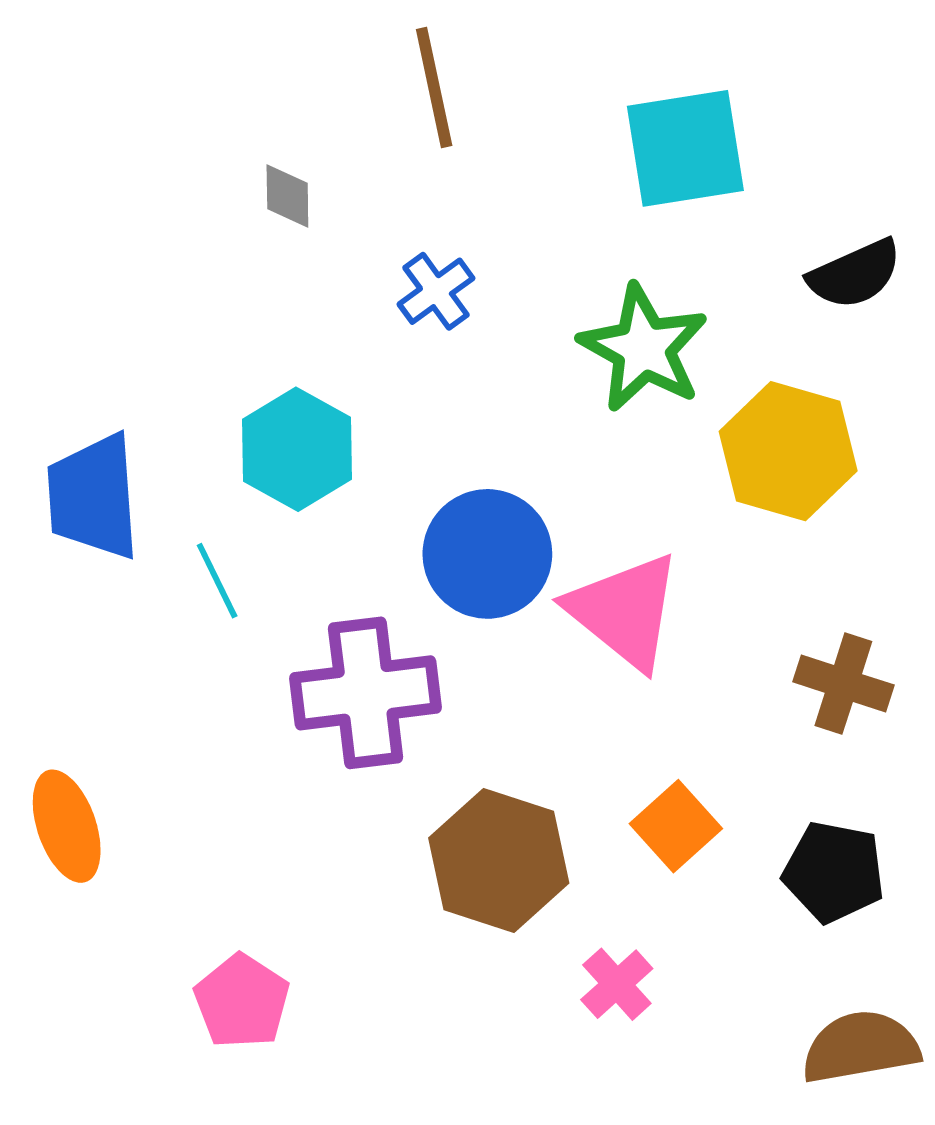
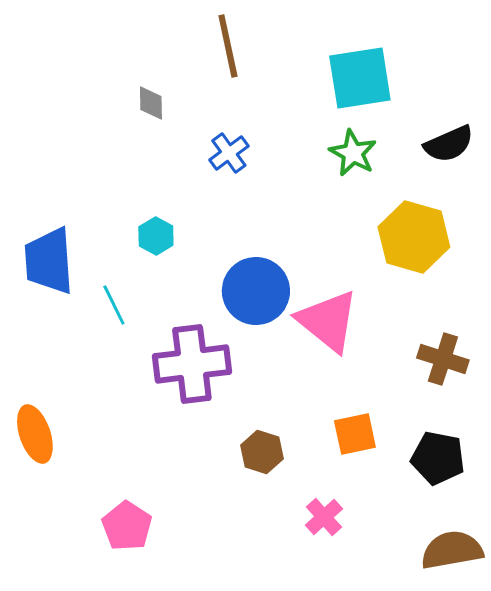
green star: (643, 348) -> (353, 153), moved, size x0.7
cyan hexagon: (297, 449) -> (156, 236), size x0.6
orange square: (676, 826) -> (355, 434), turned 30
brown hexagon: (499, 860) -> (262, 452), size x0.6

